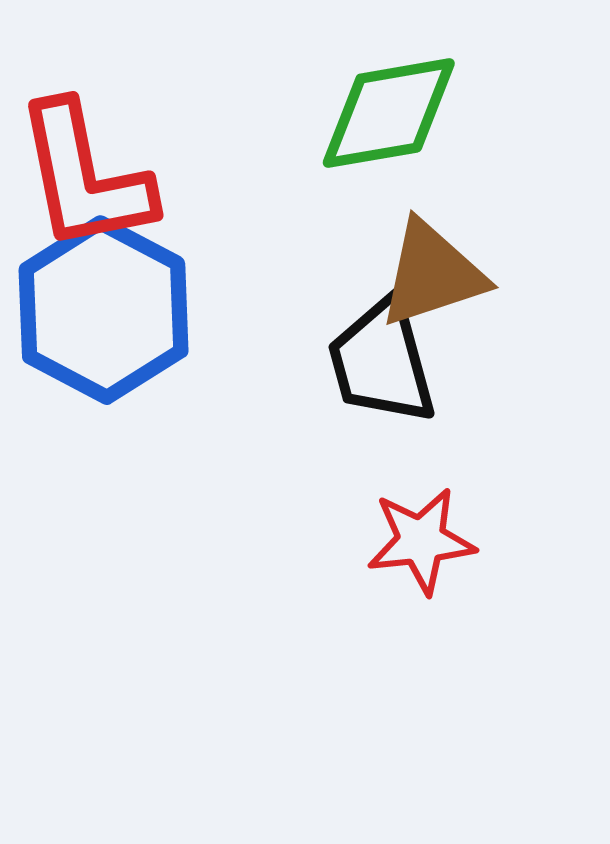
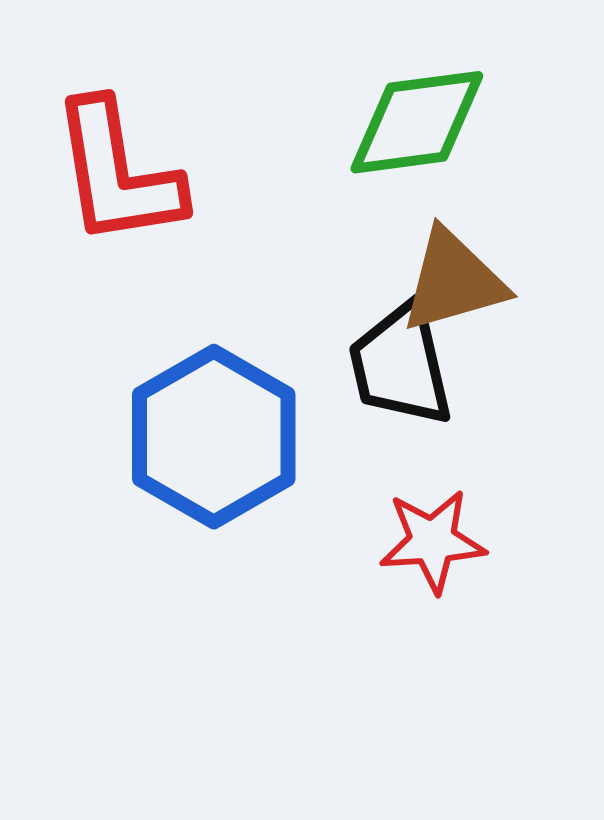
blue hexagon: (104, 310) -> (214, 437), moved

